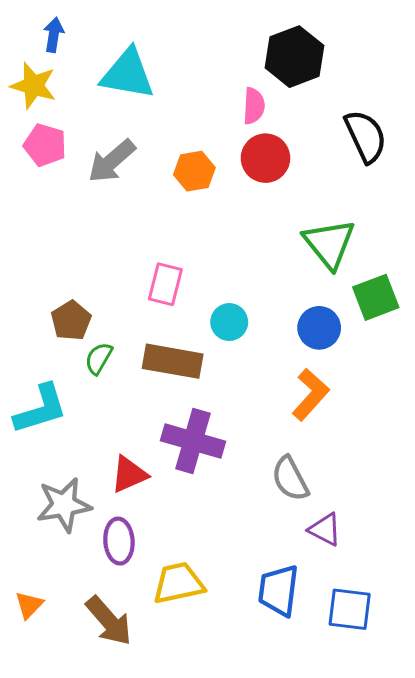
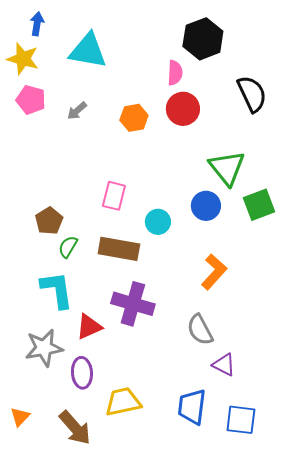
gray arrow: (112, 161) -> (77, 111), size x0.6
blue circle: (319, 328) -> (206, 206), moved
cyan L-shape: (41, 409) -> (57, 290), moved, turned -81

